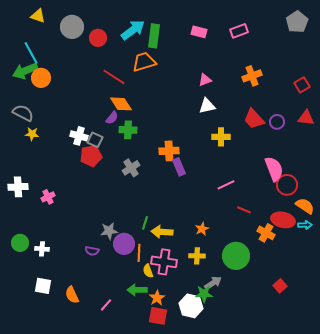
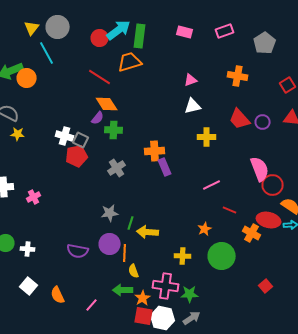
yellow triangle: (38, 16) -> (32, 28), moved, turned 49
gray pentagon: (297, 22) -> (265, 43), moved
red circle: (98, 38) -> (100, 38), moved
cyan line: (31, 53) -> (47, 53), moved
orange cross: (252, 76) -> (238, 76), turned 30
orange star: (202, 229) -> (205, 229), moved
gray star: (109, 231) -> (110, 213), moved
purple semicircle: (92, 251) -> (78, 251), size x1.5
pink cross: (164, 262) -> (166, 286), moved
gray arrow: (213, 283) -> (192, 318), moved
white square: (43, 286) -> (29, 286), turned 30
white hexagon: (191, 306) -> (163, 318), moved

